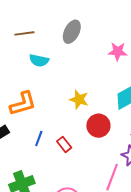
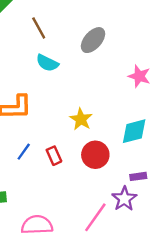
brown line: (24, 33) -> (39, 28), turned 54
red rectangle: (64, 144) -> (54, 156), moved

